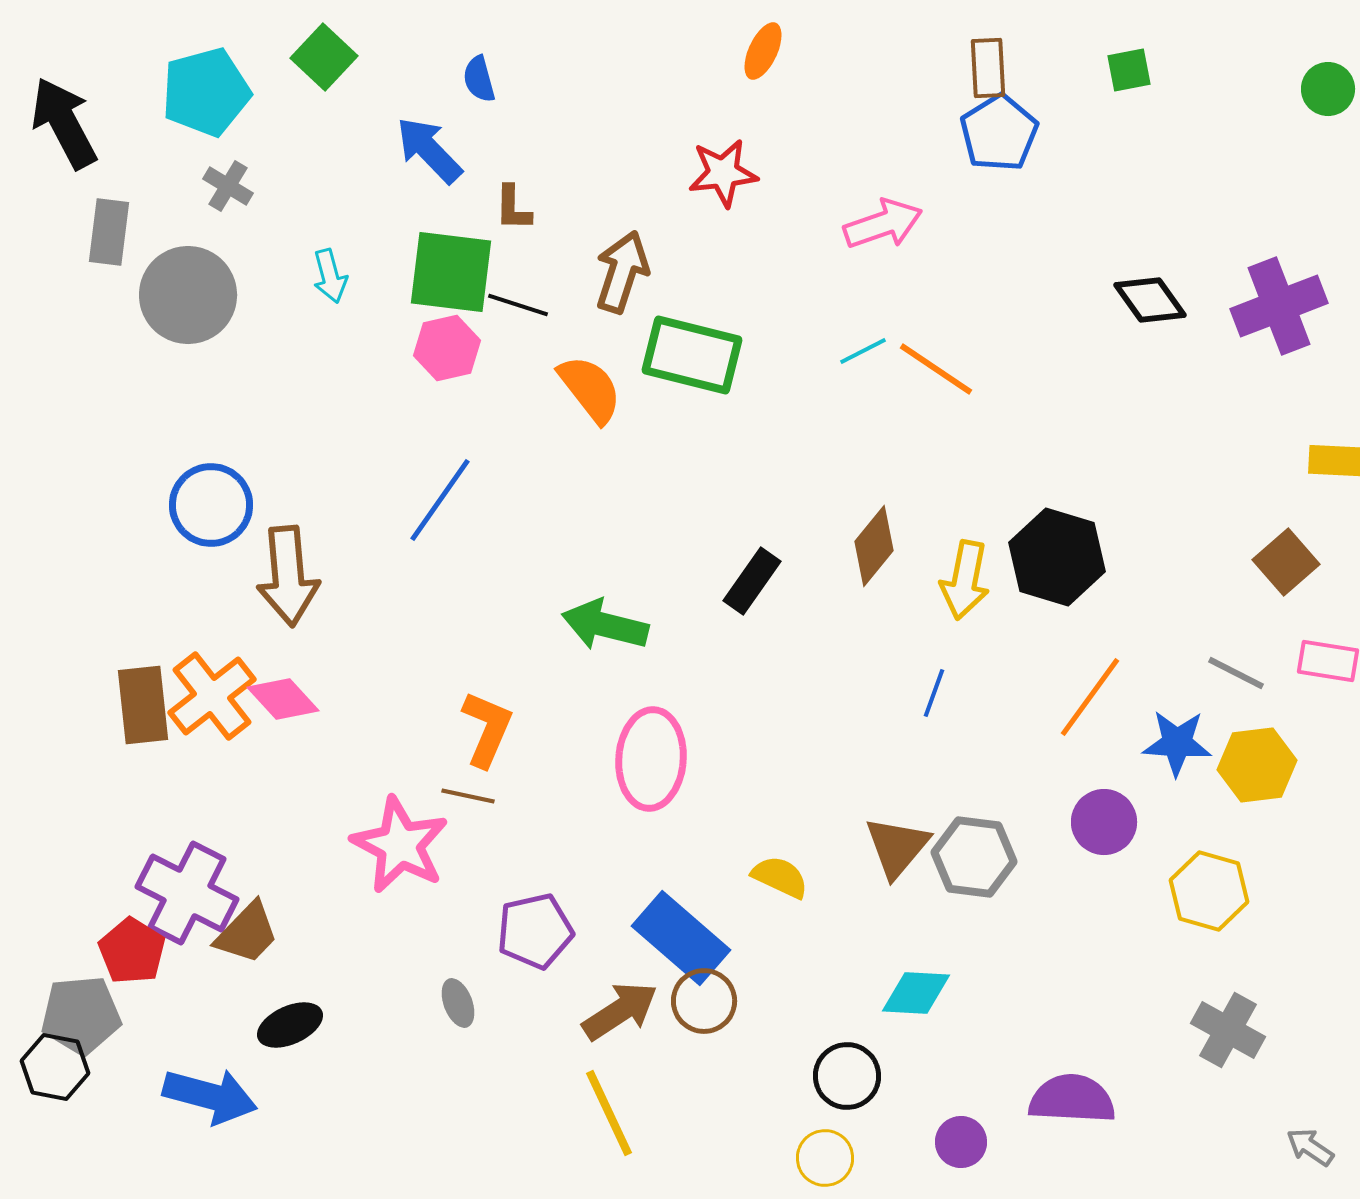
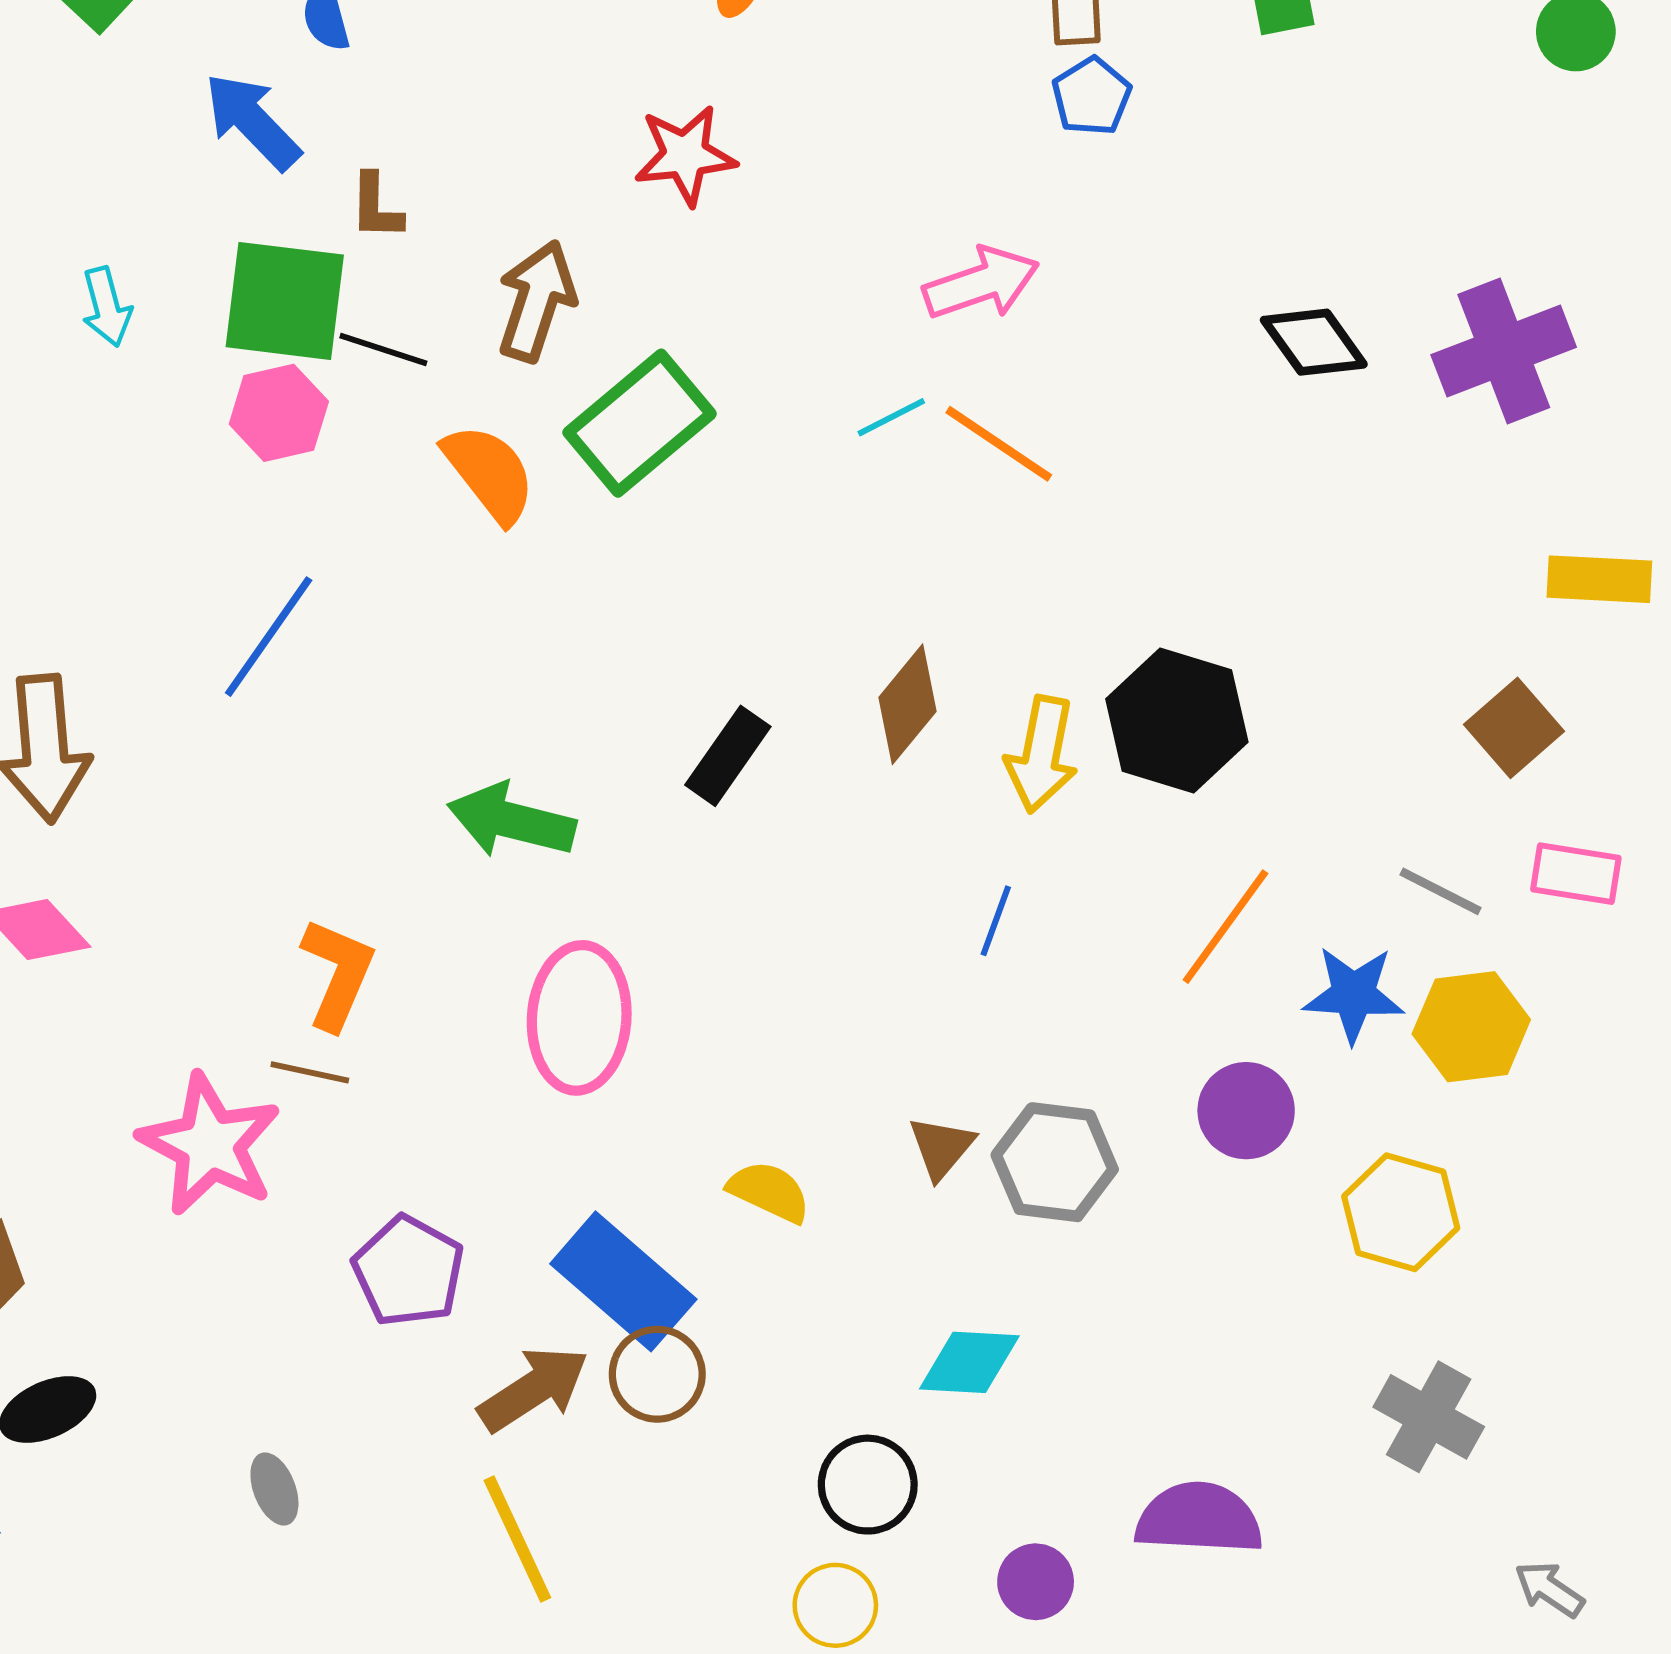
blue pentagon: (999, 133) -> (1092, 96), size x0.7
pink arrow: (883, 224) -> (981, 283), moved
green rectangle: (692, 355) -> (640, 423), turned -54
brown triangle: (897, 847) -> (941, 1147), size x0.7
purple pentagon: (535, 931) -> (408, 1271), turned -30
gray ellipse: (458, 1003) -> (274, 1489), moved

